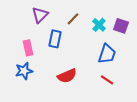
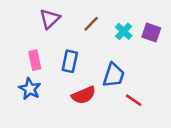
blue rectangle: (55, 39) -> (70, 61), moved
blue trapezoid: (107, 54) -> (114, 75), moved
blue star: (24, 71) -> (30, 89), turned -30

